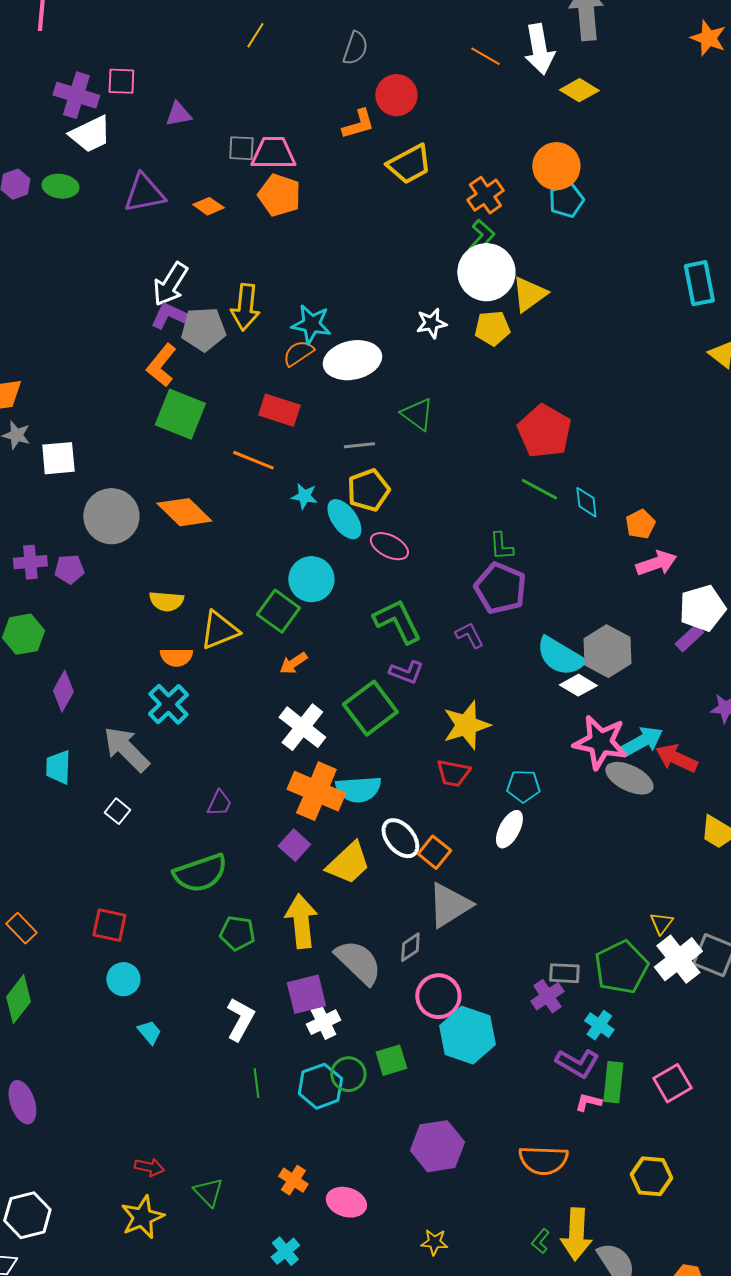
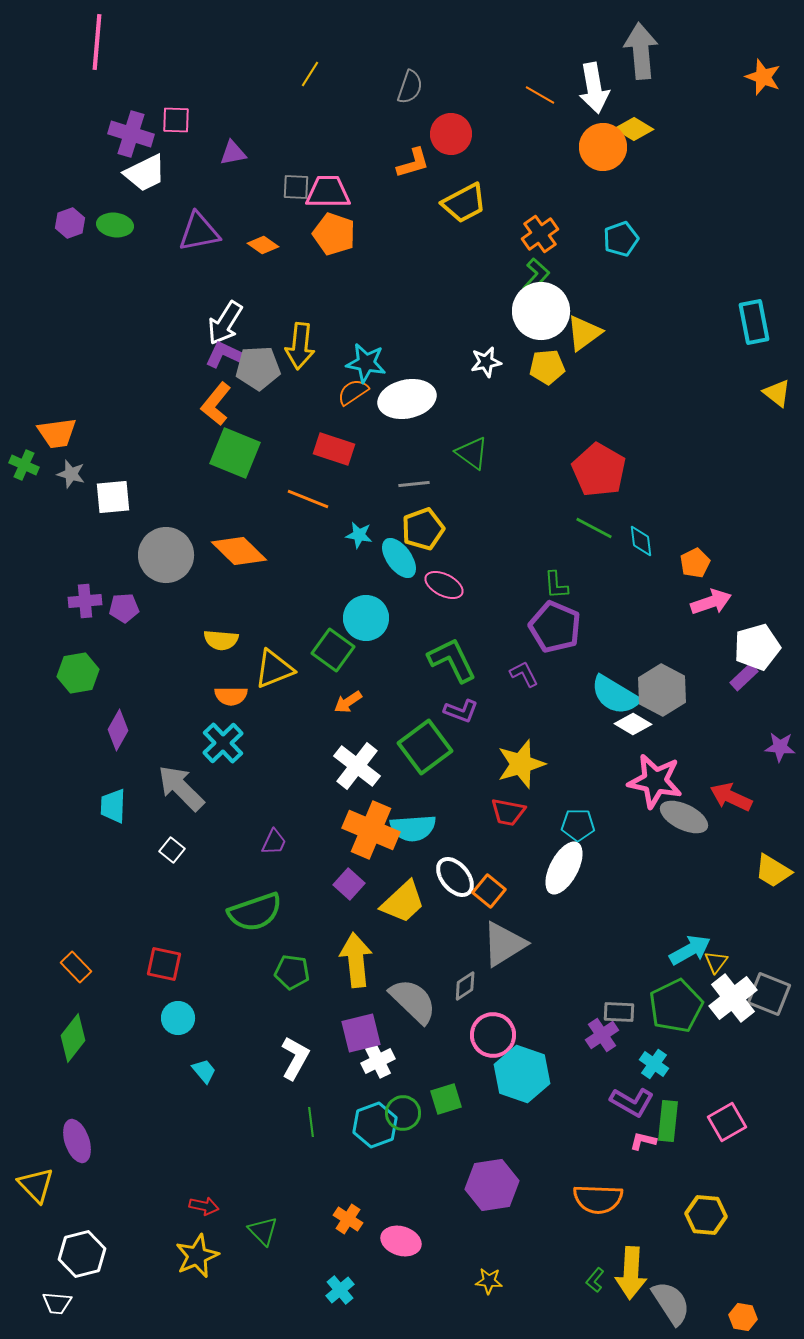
orange circle: (556, 166) -> (603, 147), moved
cyan arrow: (642, 741) -> (690, 950), moved
white ellipse: (509, 829) -> (564, 868), size x1.4

